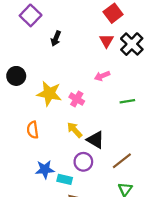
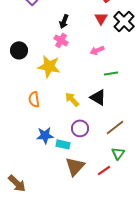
black arrow: (56, 39) -> (64, 21), moved
pink cross: (77, 99) -> (61, 40), moved
green line: (127, 101) -> (111, 73), moved
black triangle: (95, 140) -> (98, 97), moved

